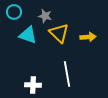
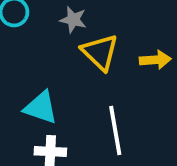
cyan triangle: (28, 35) -> (41, 108), moved

